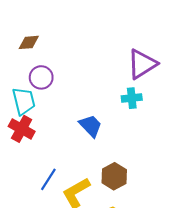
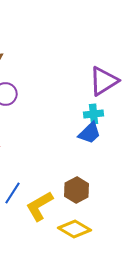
blue trapezoid: (91, 126) -> (90, 133), moved, turned 90

